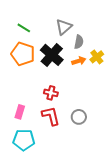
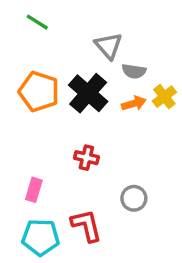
gray triangle: (64, 27) -> (108, 46), turned -30
green line: (24, 28) -> (37, 22), moved
gray semicircle: (79, 42) -> (134, 71), turned 88
red L-shape: (51, 116) -> (86, 225), moved

